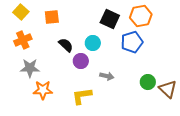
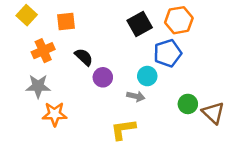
black square: (110, 19) -> (140, 24), turned 36
orange cross: (23, 40) -> (43, 51), moved
cyan circle: (93, 43) -> (147, 76), moved
yellow L-shape: (82, 96) -> (123, 129), moved

